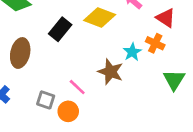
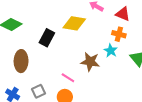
cyan star: (132, 52) -> (111, 51), moved
gray square: (46, 100) -> (39, 91), moved, turned -32

